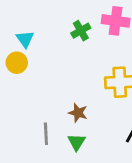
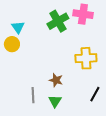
green cross: (81, 31) -> (58, 21), size x1.5

